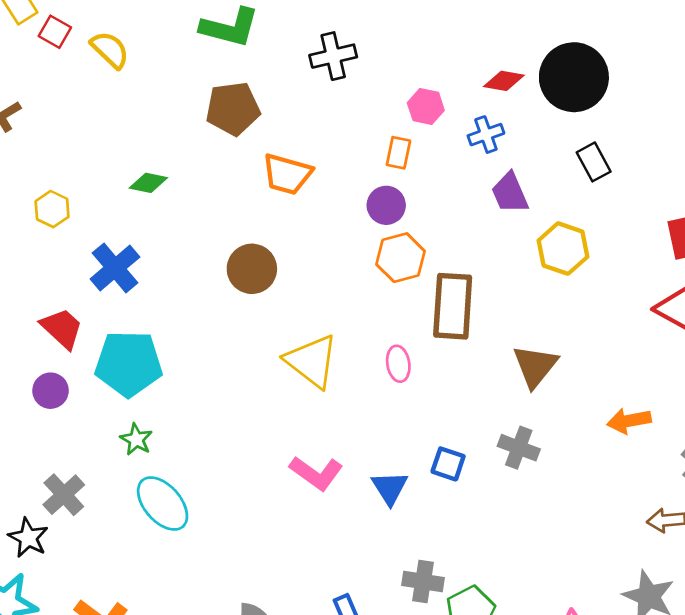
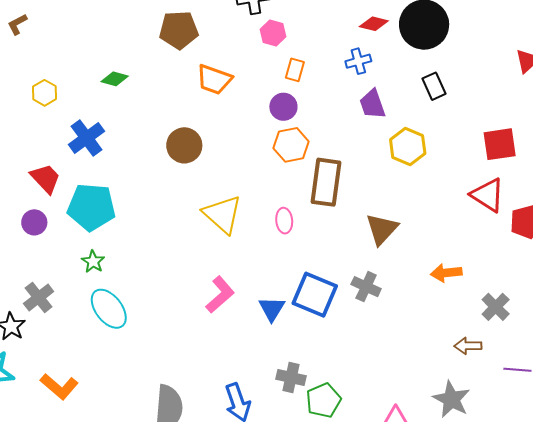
pink hexagon: (426, 107) -> (273, 33), moved
blue square: (448, 464) -> (315, 295), size x1.8
pink L-shape: (316, 473) -> (220, 295), turned -81

